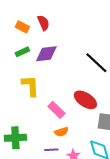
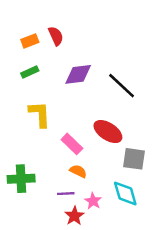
orange rectangle: (22, 27) -> (30, 41), turned -48
purple diamond: (46, 54) -> (78, 74), moved
orange semicircle: (61, 132) -> (78, 171), turned -136

